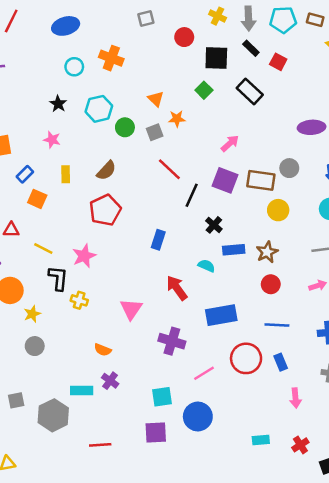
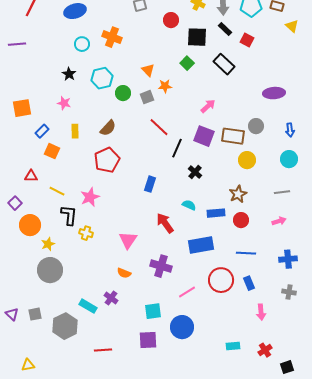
blue rectangle: (234, 250) -> (216, 213), moved
gray circle: (35, 346) -> (50, 270), size x1.6
orange semicircle: (103, 350) -> (124, 273), moved
cyan rectangle: (82, 391) -> (88, 306), turned 30

